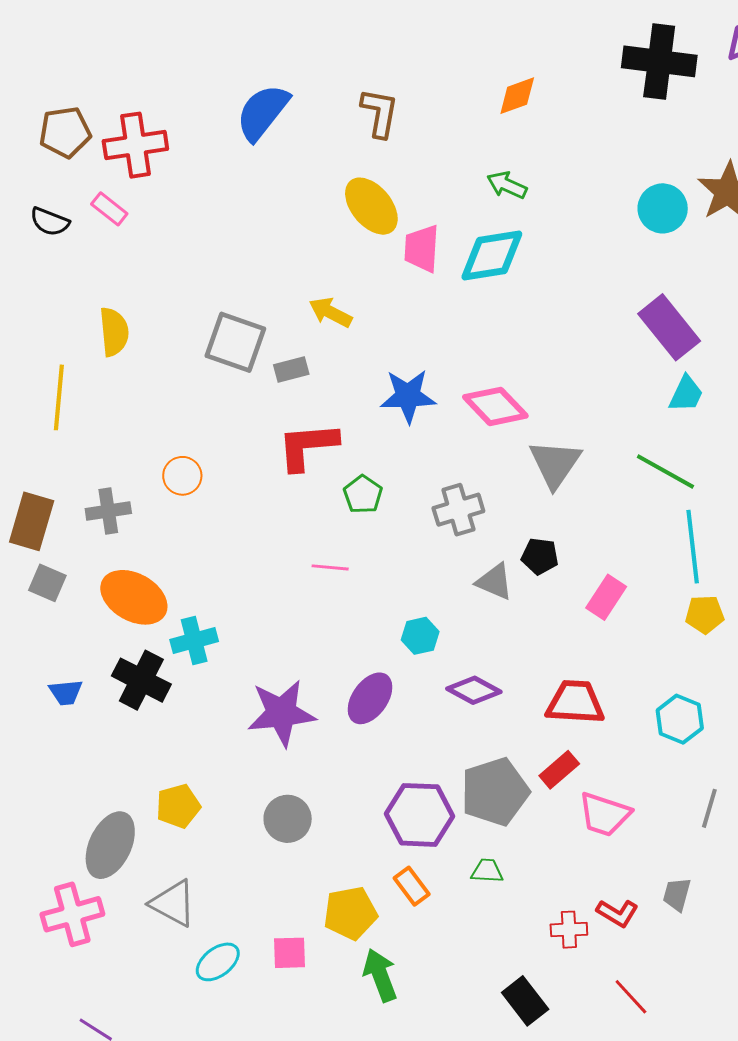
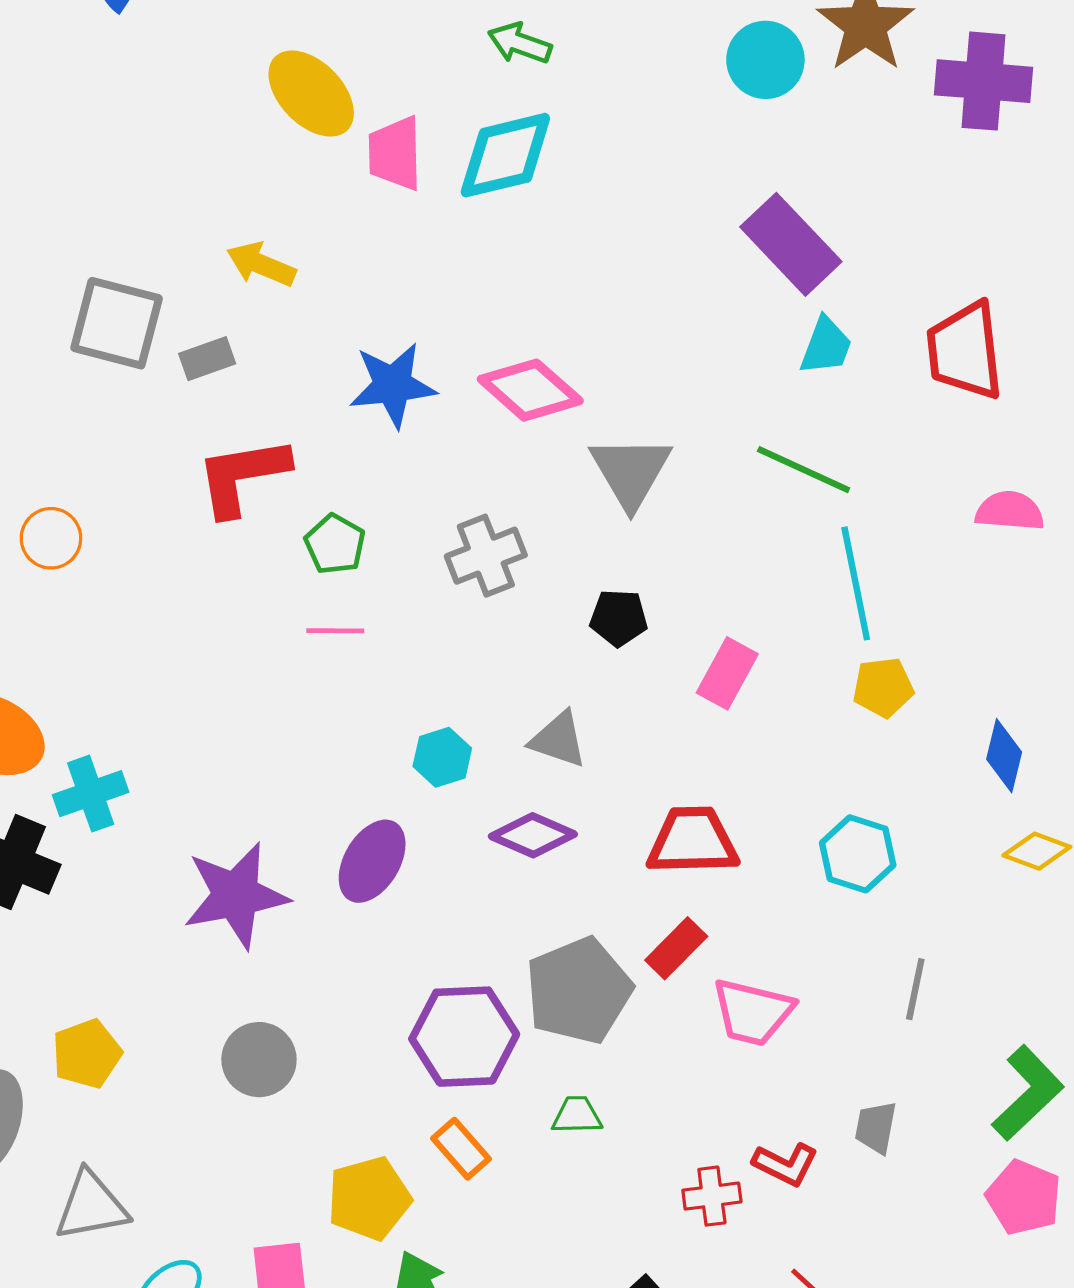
pink line: (330, 567) -> (335, 631), moved
gray triangle: (495, 582) -> (558, 740), moved
gray triangle: (173, 903) -> (91, 1206), turned -34

